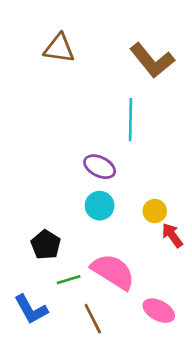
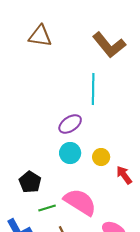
purple ellipse: (100, 167) -> (70, 124), turned -60
yellow circle: (155, 211) -> (101, 157), moved

